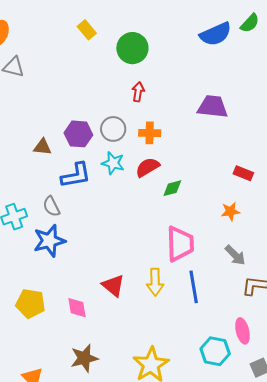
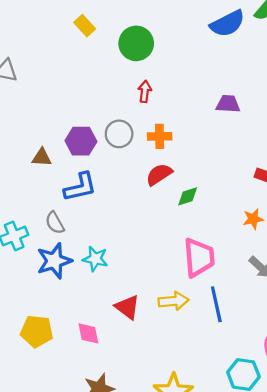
purple trapezoid: (213, 107) -> (228, 104), size x0.7
cyan star: (113, 163) -> (95, 259), moved
yellow arrow: (155, 282) -> (173, 301), turned -92

